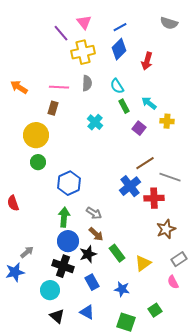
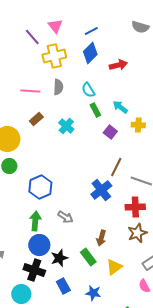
red arrow: (147, 61) -> (118, 65), turned -120
brown rectangle: (53, 108) -> (36, 119), moved, turned 32
brown line: (145, 163) -> (116, 167), turned -30
red cross: (154, 198) -> (135, 207), moved
brown arrow: (96, 234) -> (101, 238), moved, turned 63

